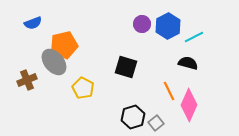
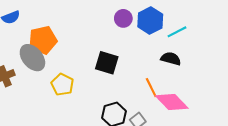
pink diamond: (189, 105) -> (172, 102), turned -68

